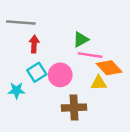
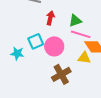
red arrow: (34, 44) -> (50, 18), moved
brown cross: (74, 108) -> (61, 74), turned -36

